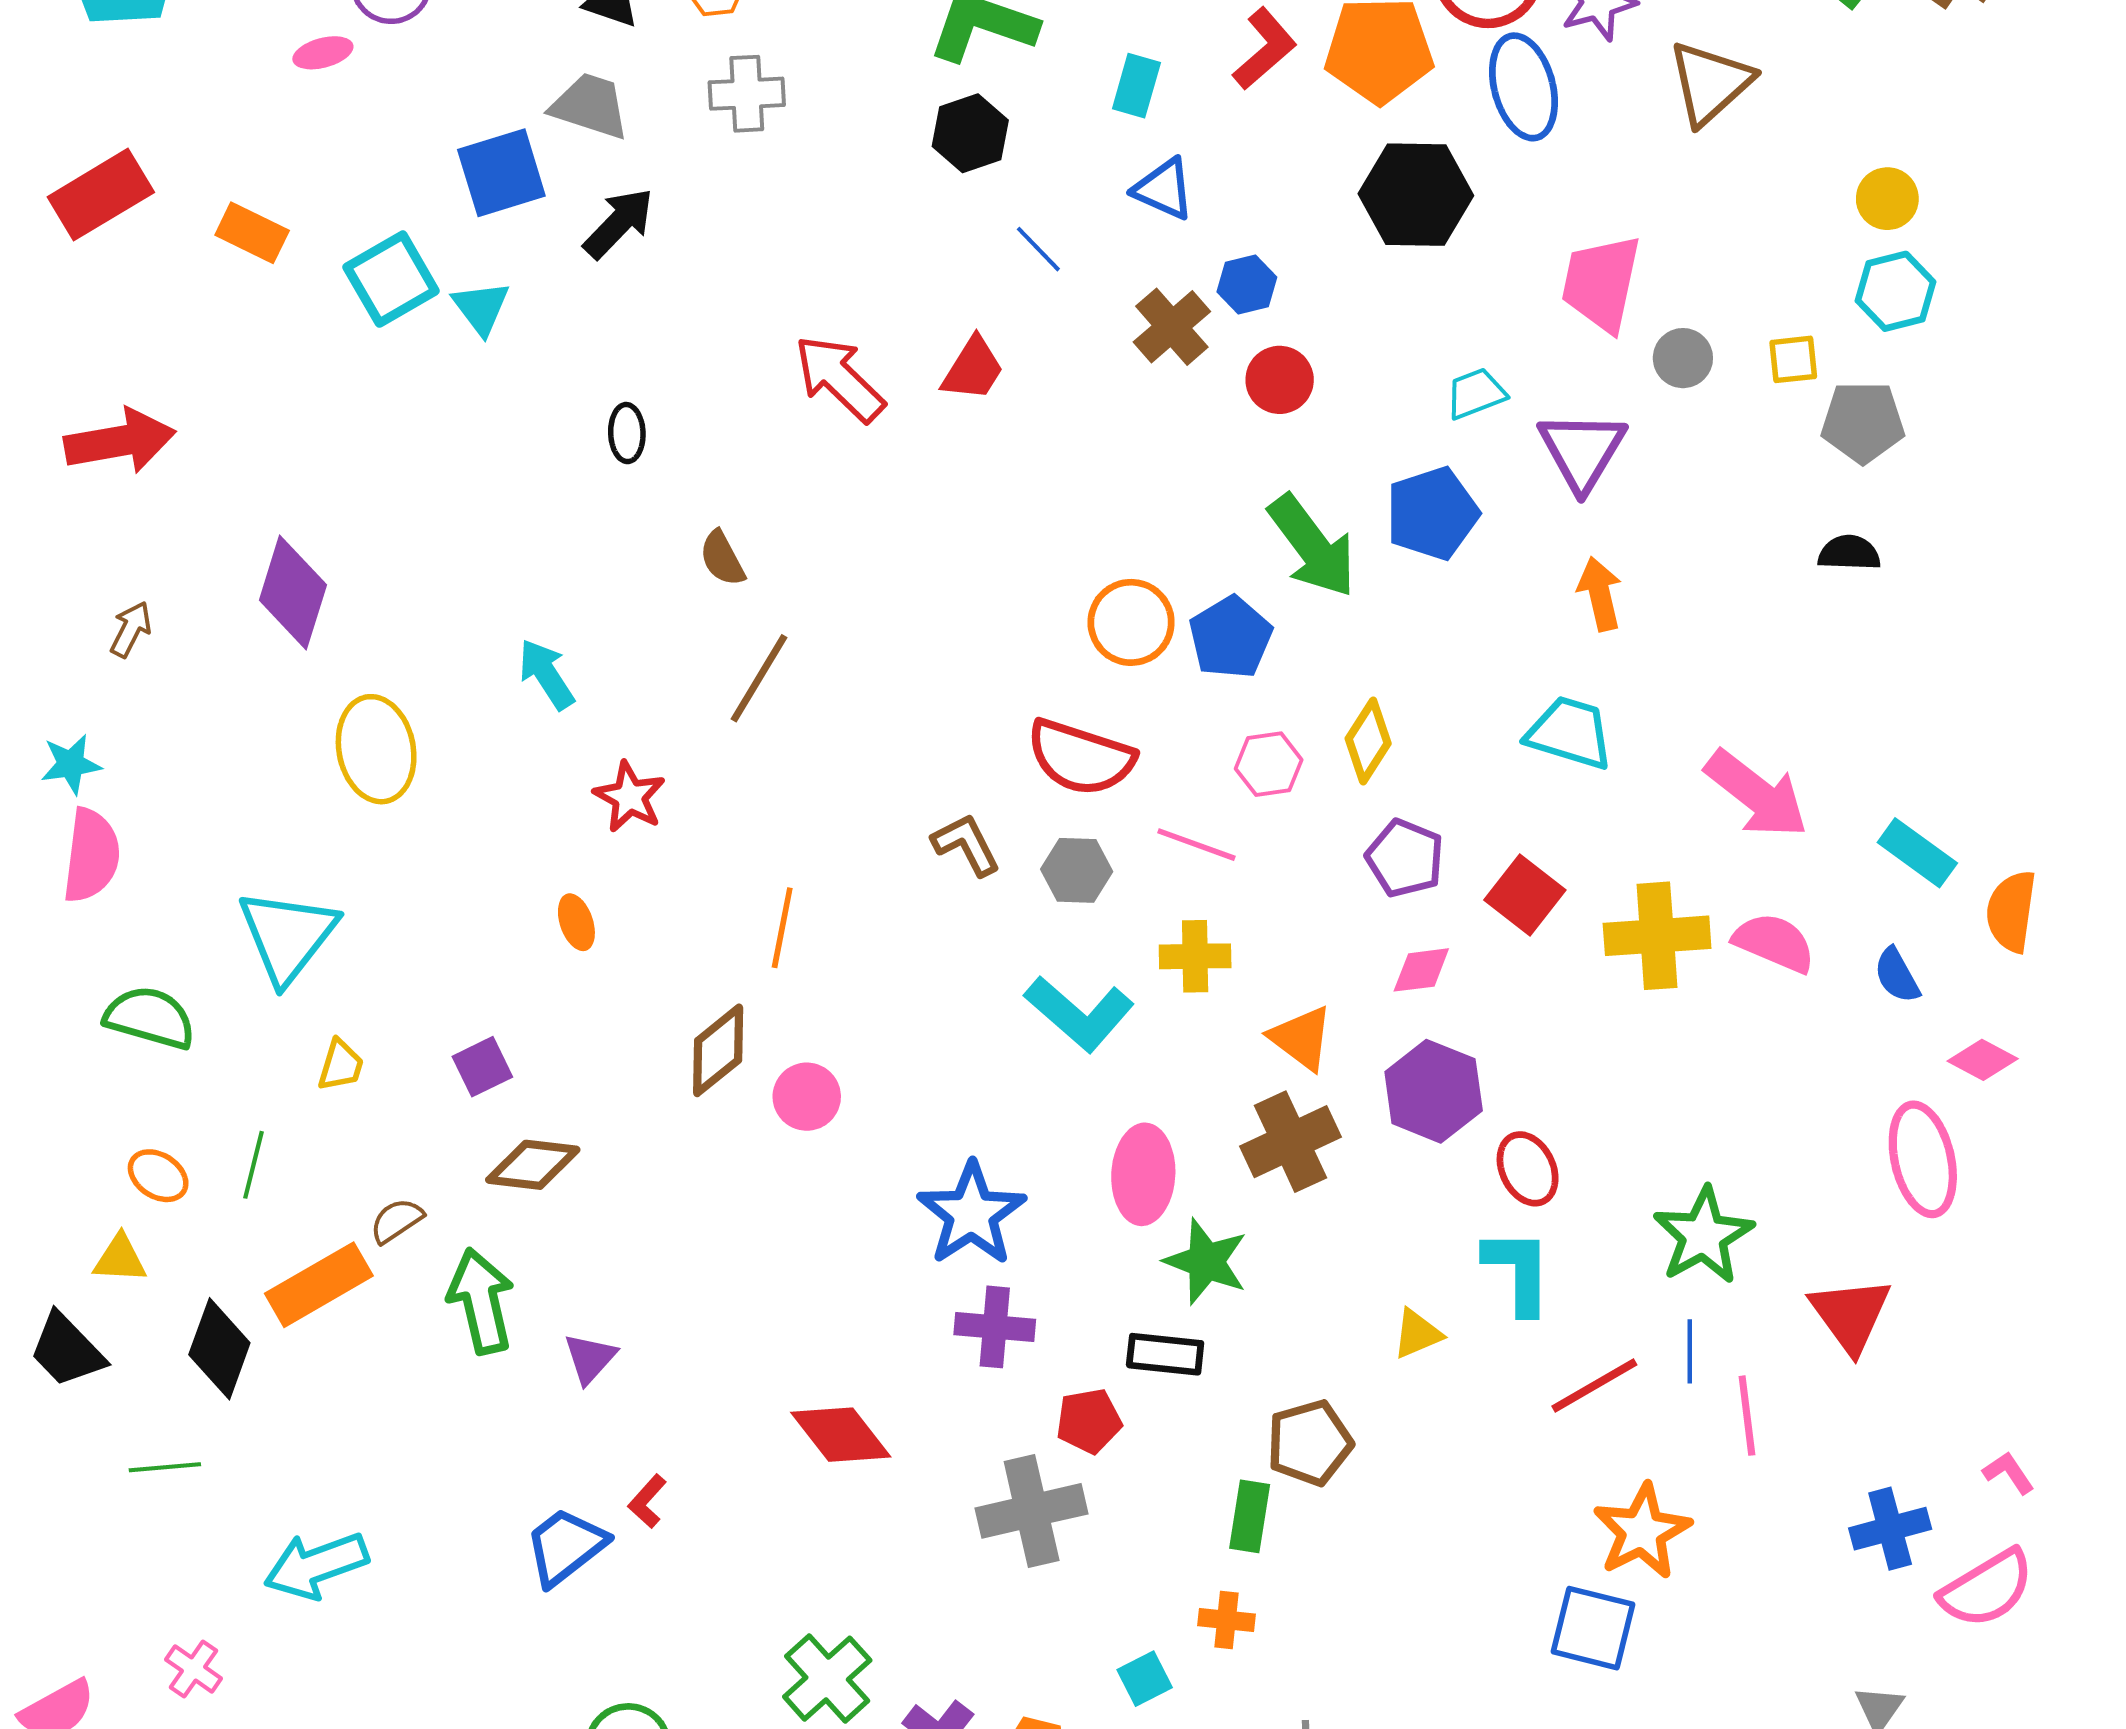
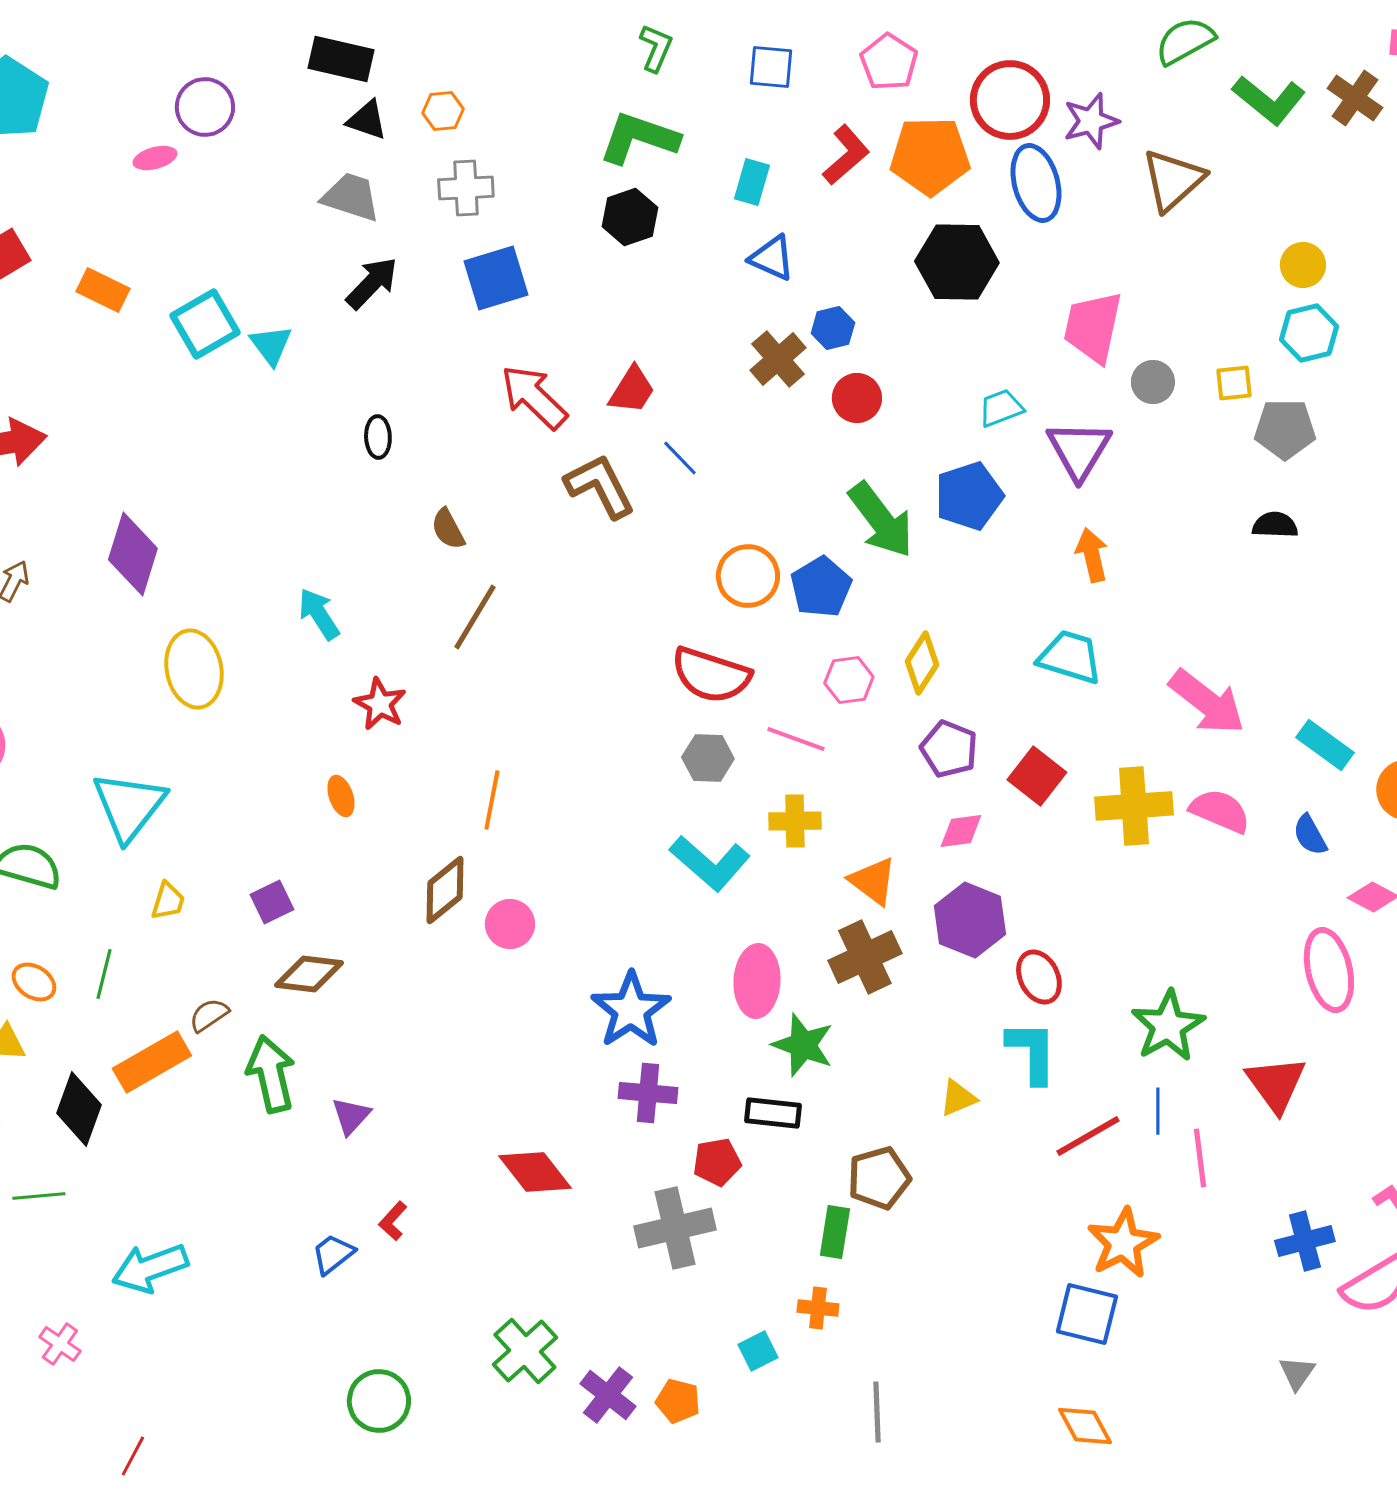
blue square: (501, 173) -> (496, 278), moved
blue line: (1038, 249) -> (680, 458), moved
brown L-shape: (966, 845) -> (600, 486), moved, size x1.4
blue trapezoid: (566, 1546) -> (333, 1254), size x0.7

